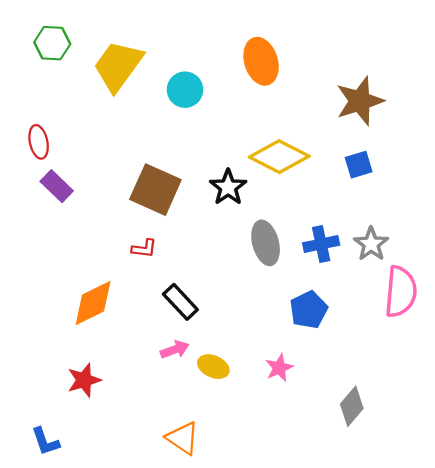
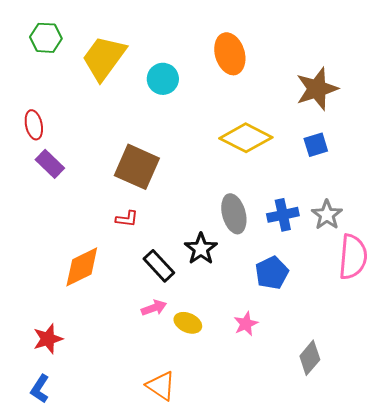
black star: (228, 187) -> (201, 249), moved
red star: (84, 380) -> (48, 339), moved
blue L-shape: (45, 441) -> (40, 389), turned 52

